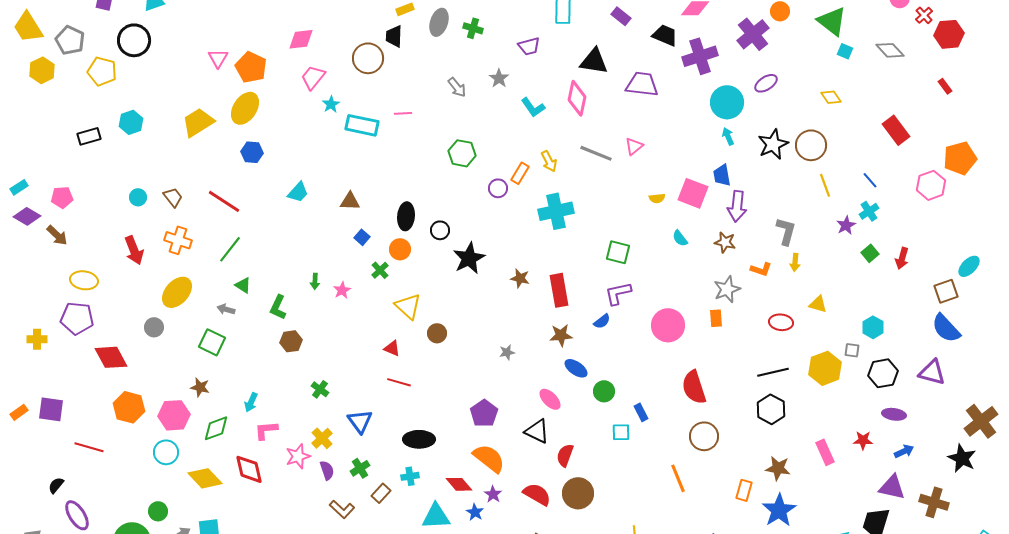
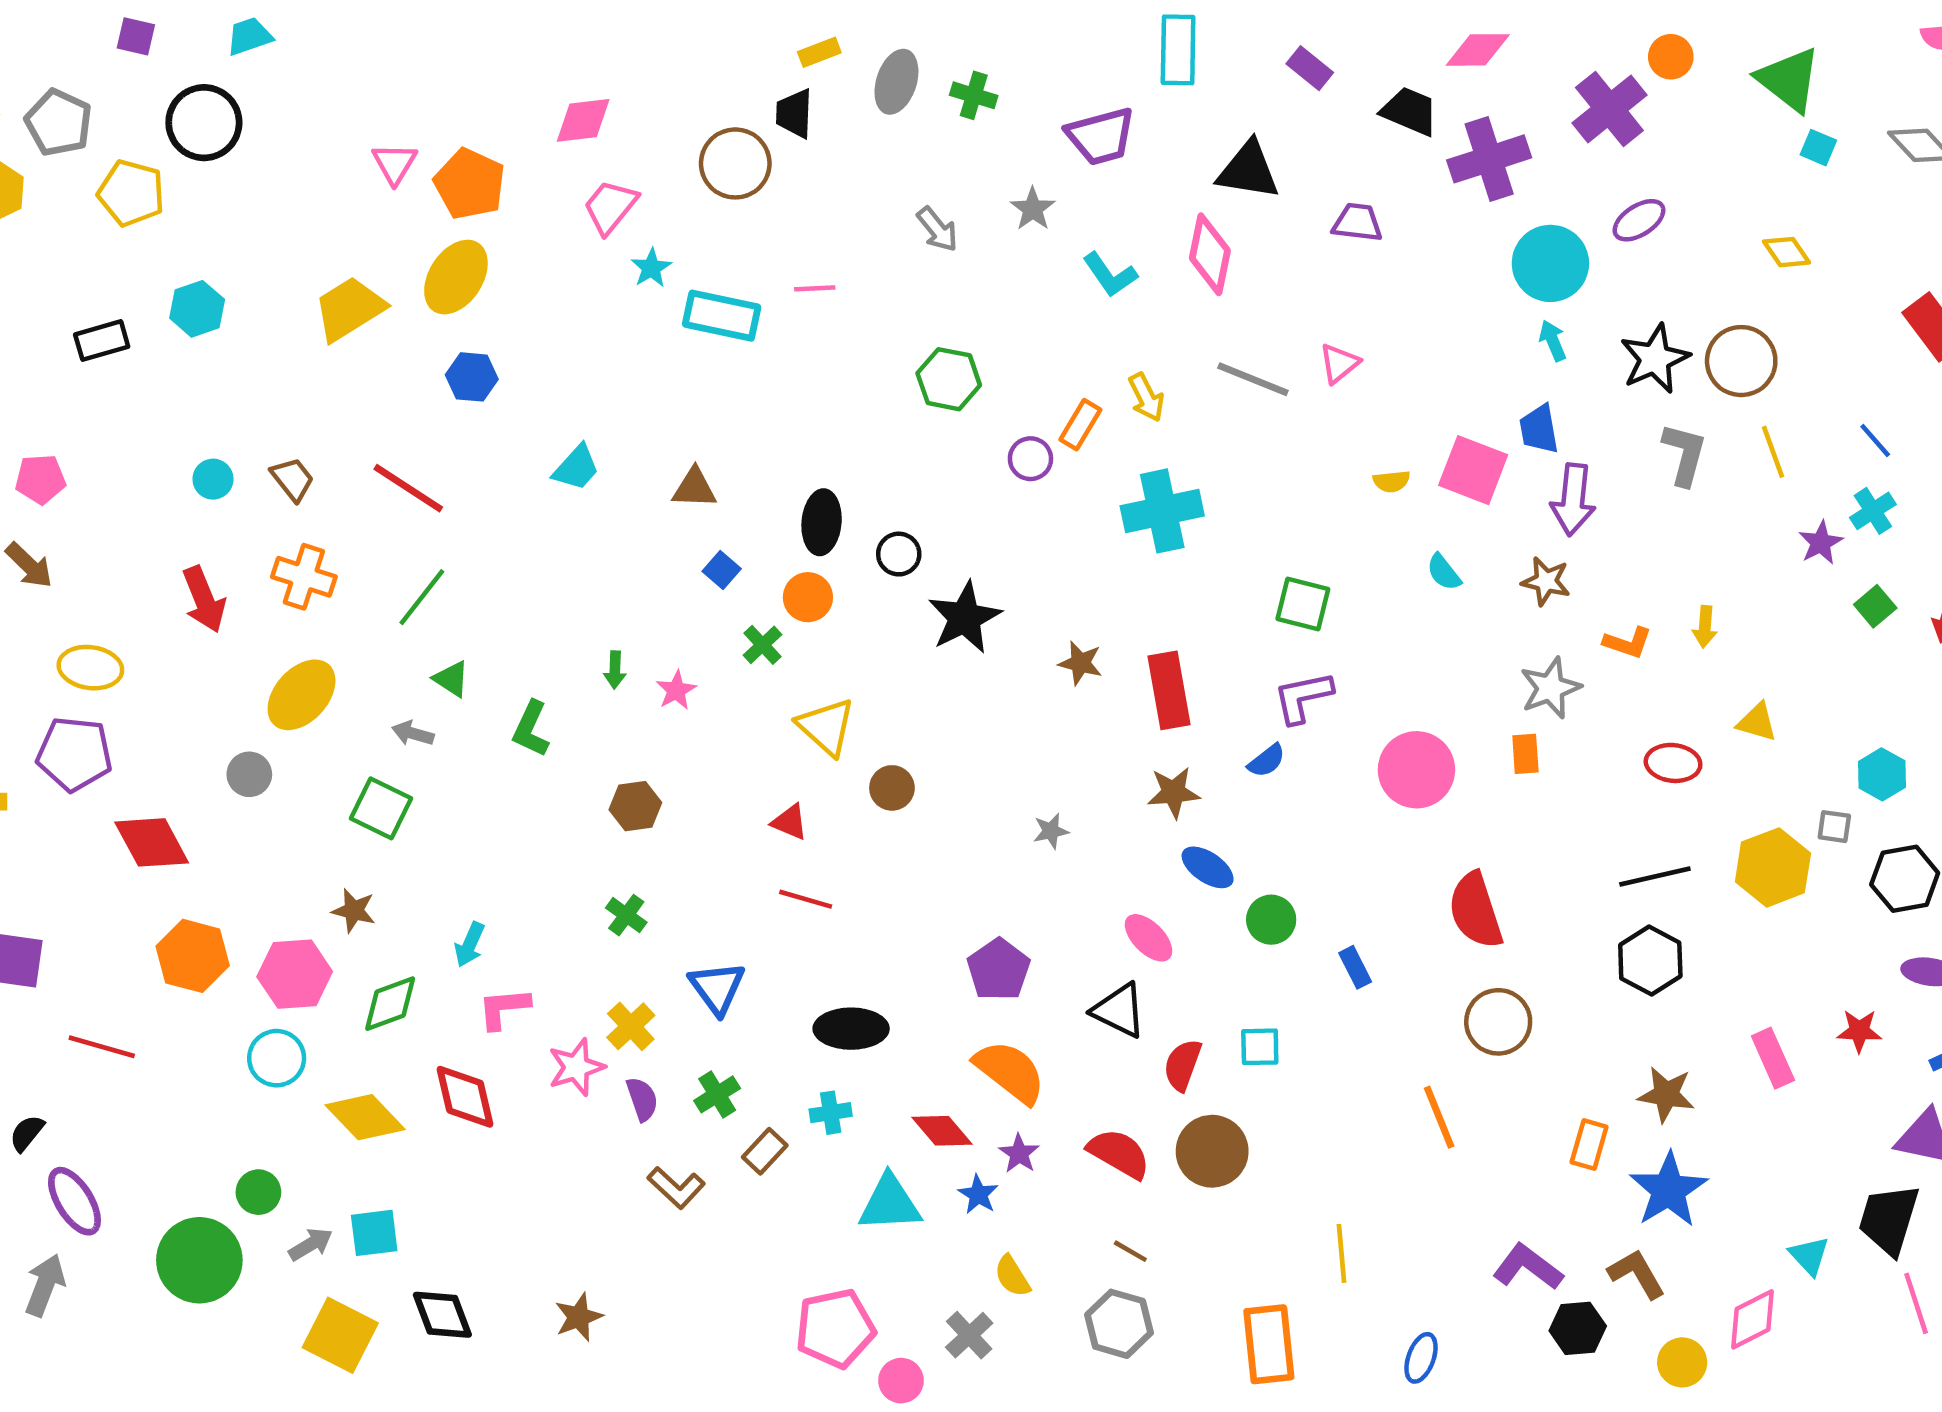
purple trapezoid: (529, 46) -> (1101, 136), size x1.4
purple trapezoid: (642, 84) -> (1357, 223), size x0.7
gray L-shape: (786, 231) -> (1684, 454), moved
brown hexagon: (291, 341) -> (635, 806), moved
cyan square: (621, 432) -> (1260, 1047), moved

